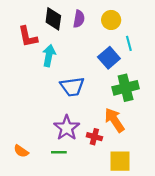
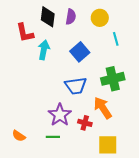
blue square: (109, 58) -> (80, 52), moved
blue trapezoid: (72, 87) -> (76, 86), moved

